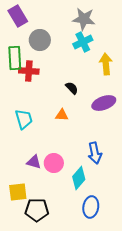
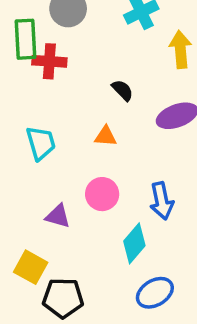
pink circle: (54, 163) -> (102, 194), moved
yellow square: (18, 192) -> (31, 267), turned 36
blue ellipse: (91, 207) -> (155, 293), turned 50

